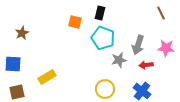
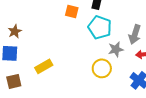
brown star: (22, 33) -> (15, 31), moved
yellow circle: (105, 89) -> (102, 68), moved

